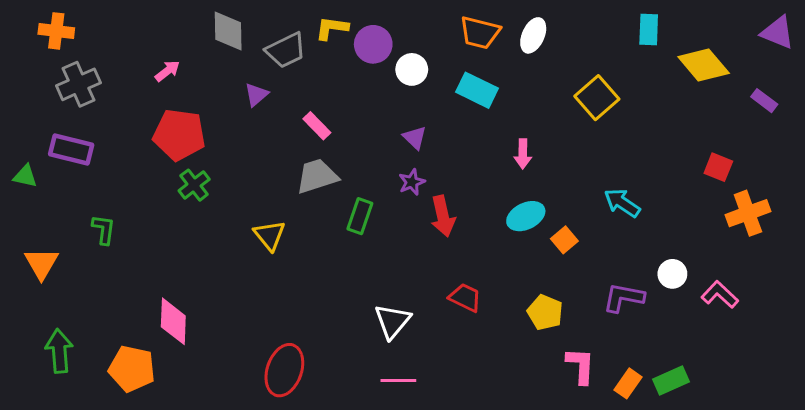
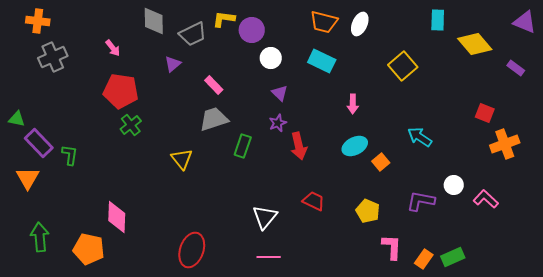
white circle: (412, 69) -> (271, 58), moved
pink arrow: (167, 71) -> (113, 48), turned 90
purple rectangle: (71, 149) -> (39, 143), moved, turned 32

